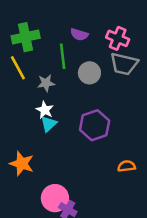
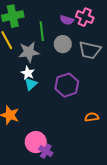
purple semicircle: (79, 35) -> (67, 20), moved
gray trapezoid: (124, 64) -> (90, 50), moved
gray star: (46, 83) -> (29, 52), size x1.5

